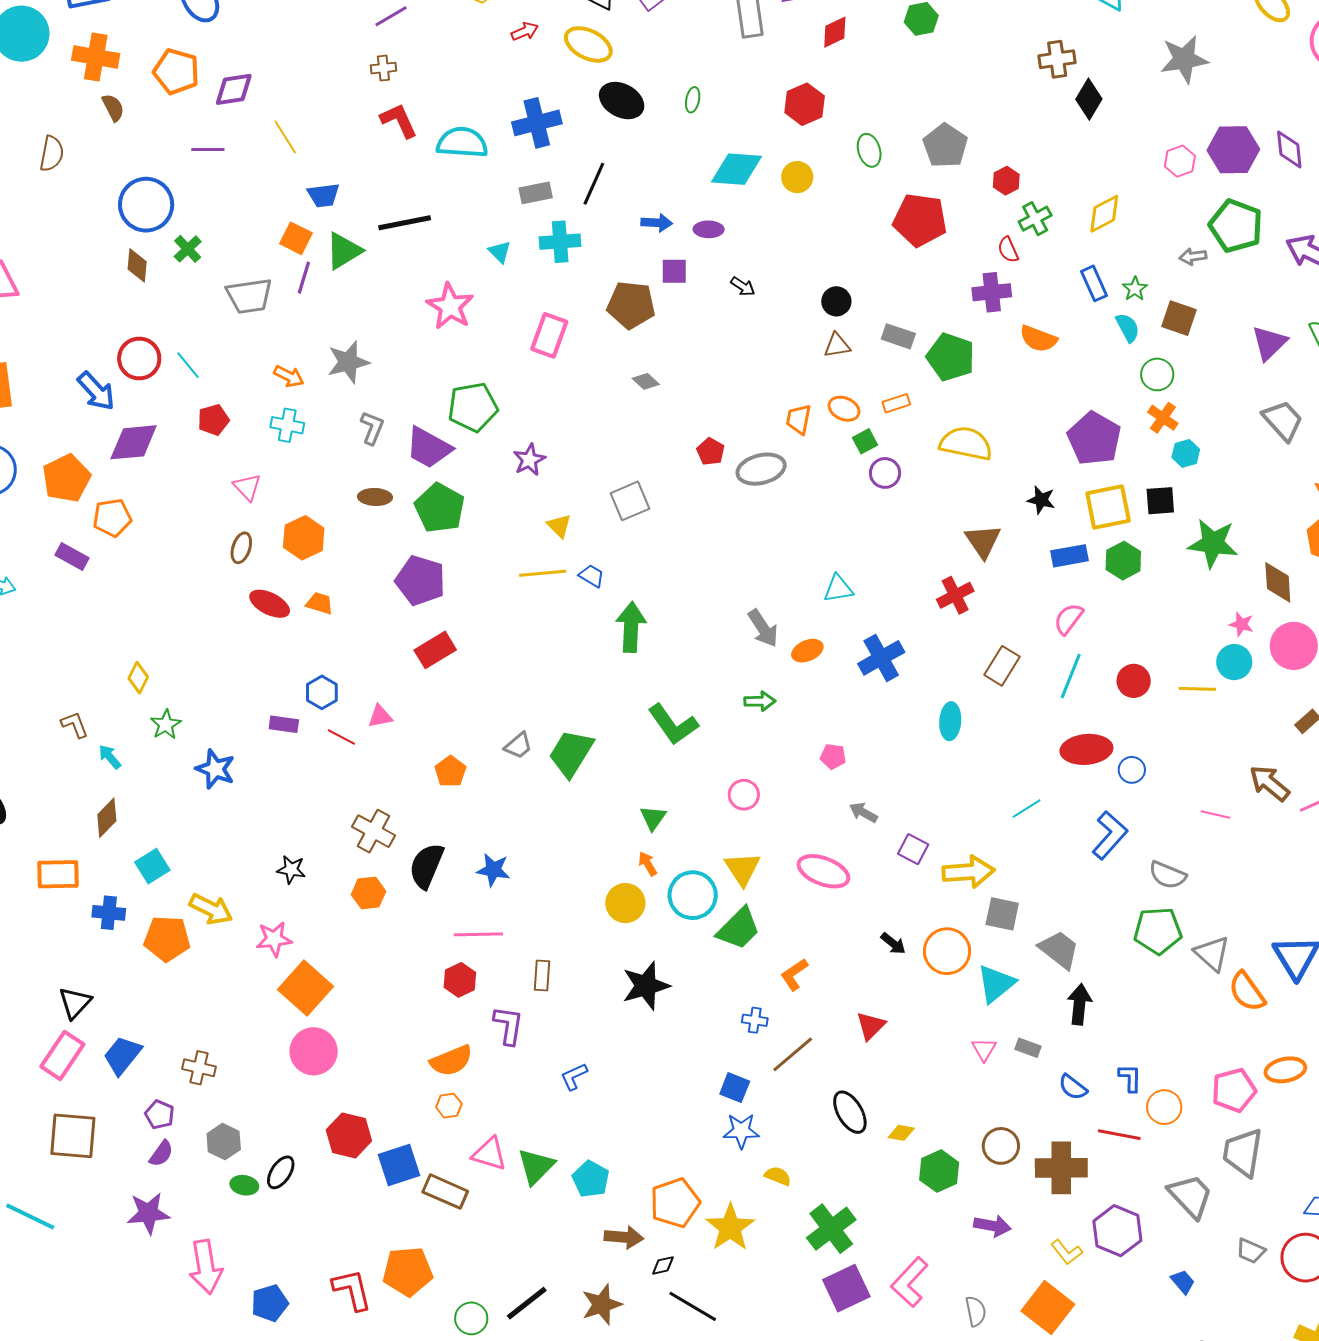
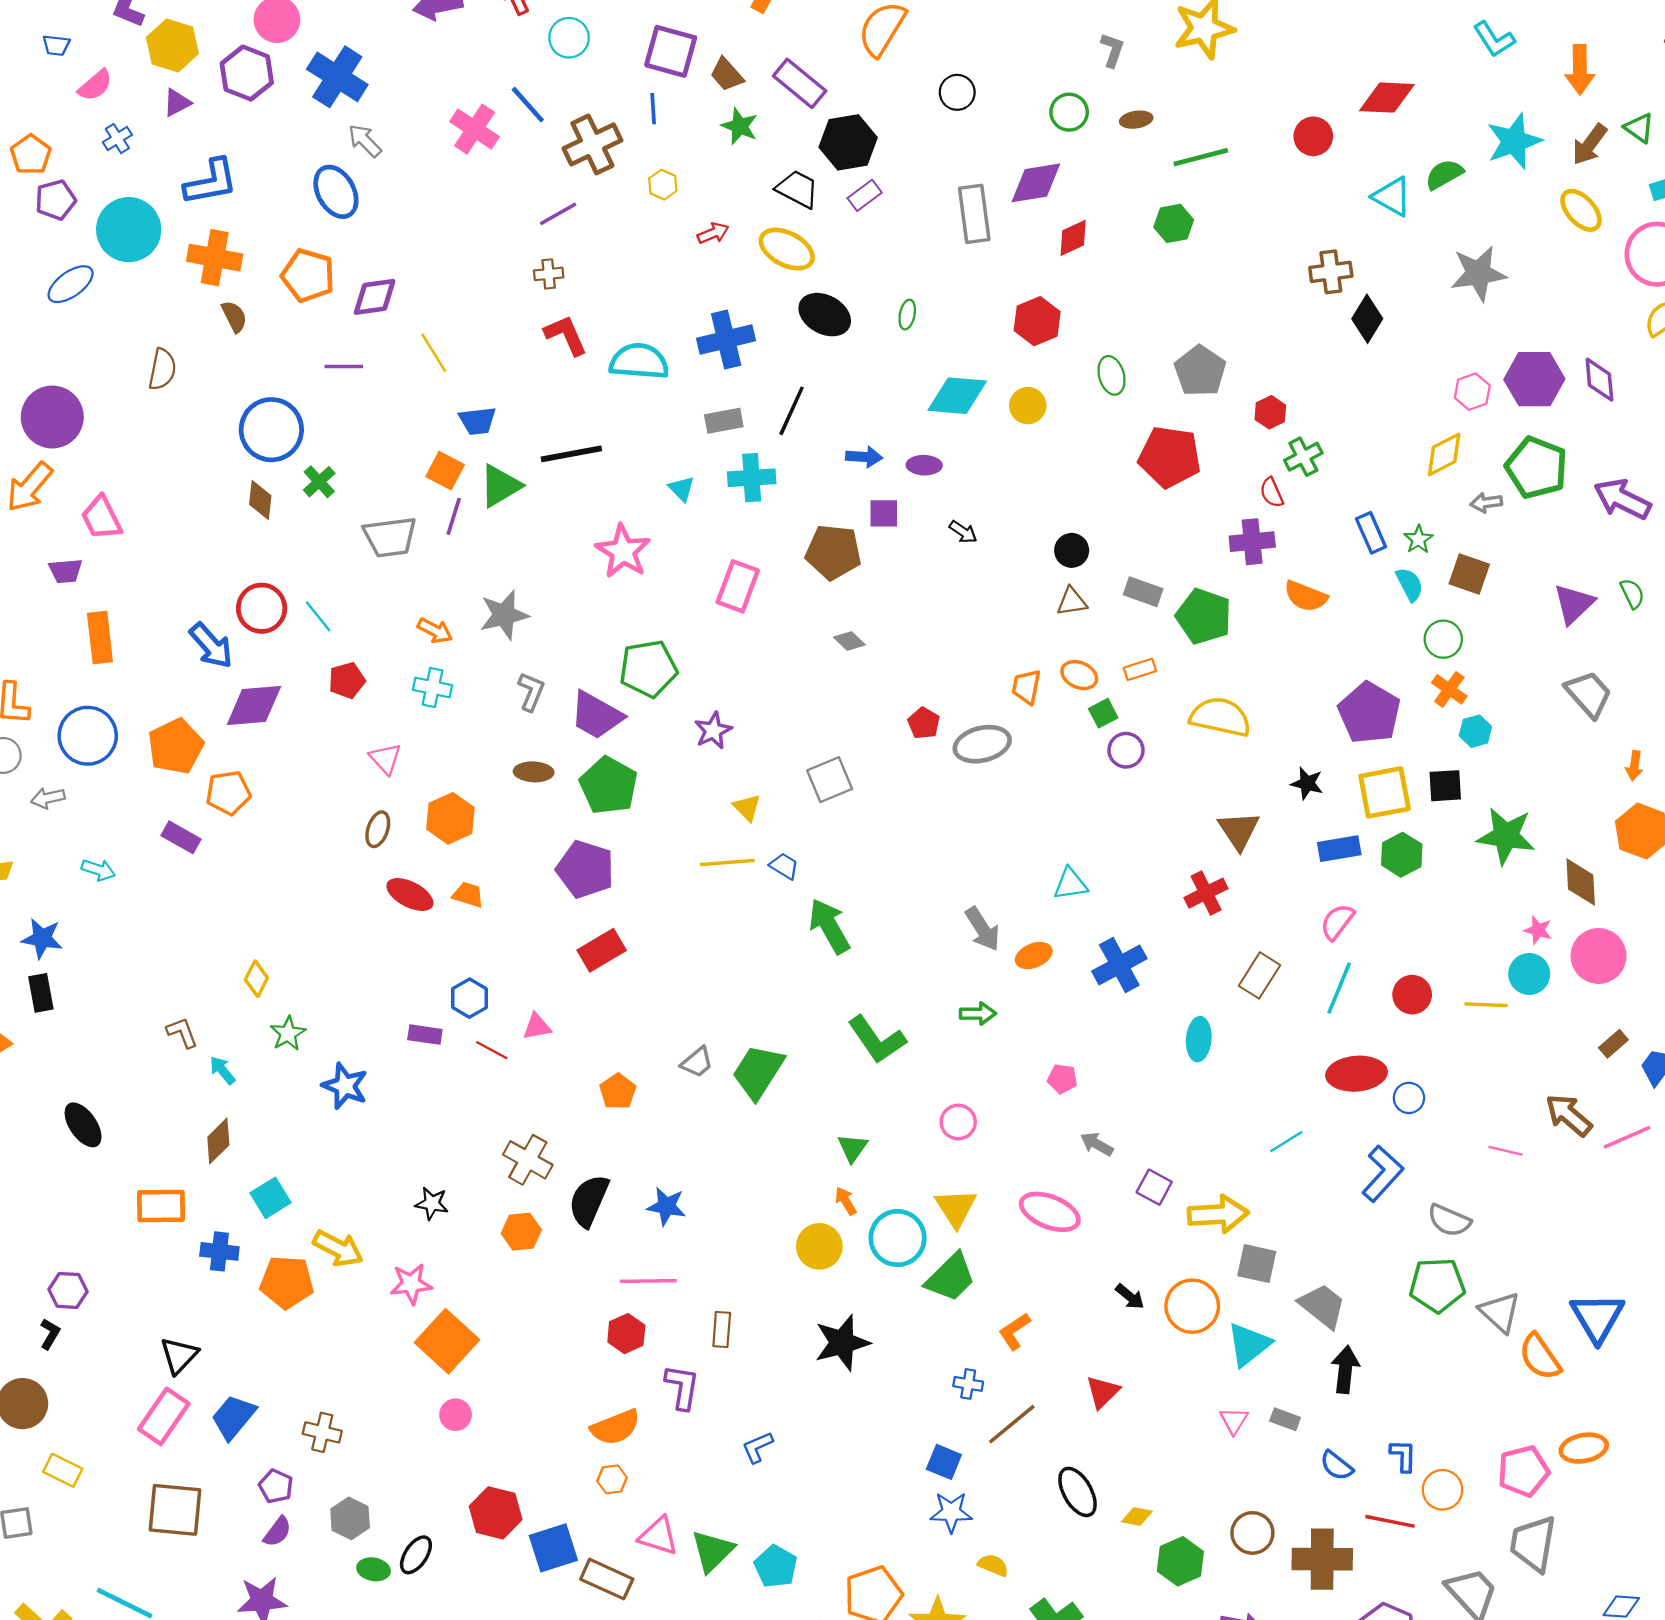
yellow diamond: (1104, 214) -> (1444, 454), moved
green arrow: (631, 627) -> (829, 926), turned -33
pink circle: (314, 1051) -> (456, 1415), size x0.6

